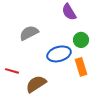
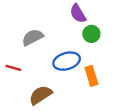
green circle: (81, 40) -> (91, 34), moved
red line: (12, 71) -> (13, 68), moved

